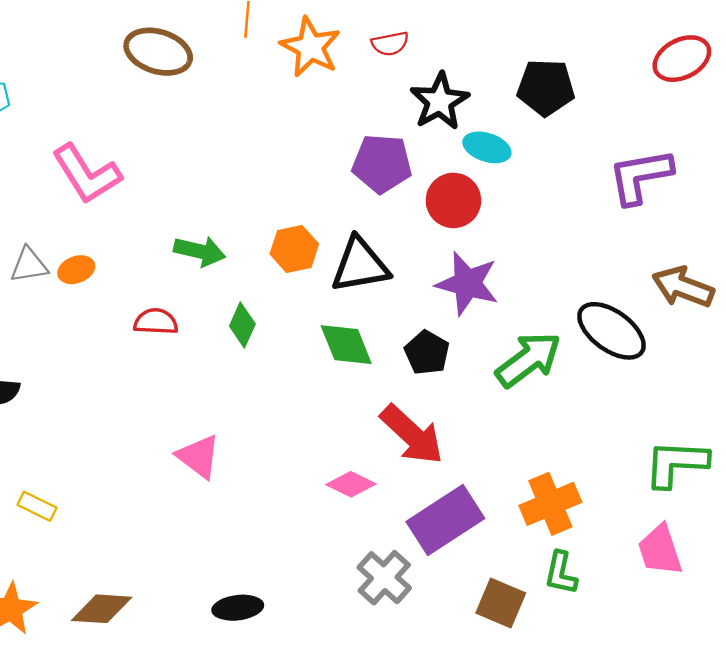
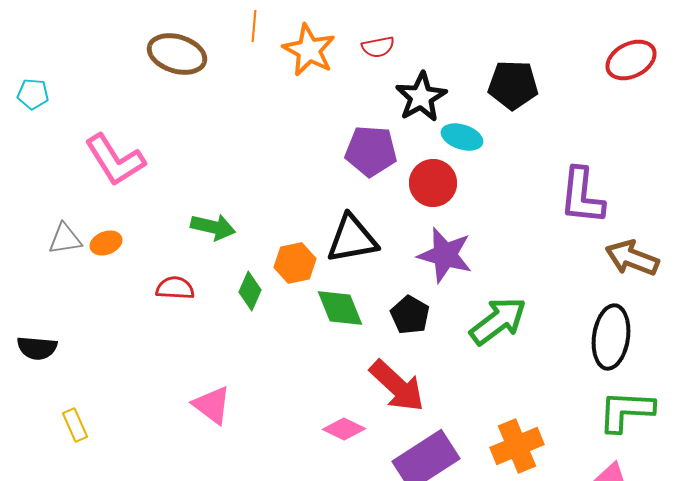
purple L-shape: (640, 176) -> (582, 196), moved, turned -74
orange hexagon: (294, 249) -> (295, 263), moved
black ellipse: (612, 331) -> (611, 337), moved, turned 62
yellow rectangle: (37, 506) -> (75, 425), moved, turned 40

